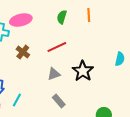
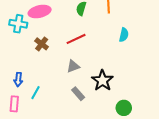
cyan semicircle: (120, 59) -> (124, 35), moved
black star: (83, 71) -> (102, 80), moved

